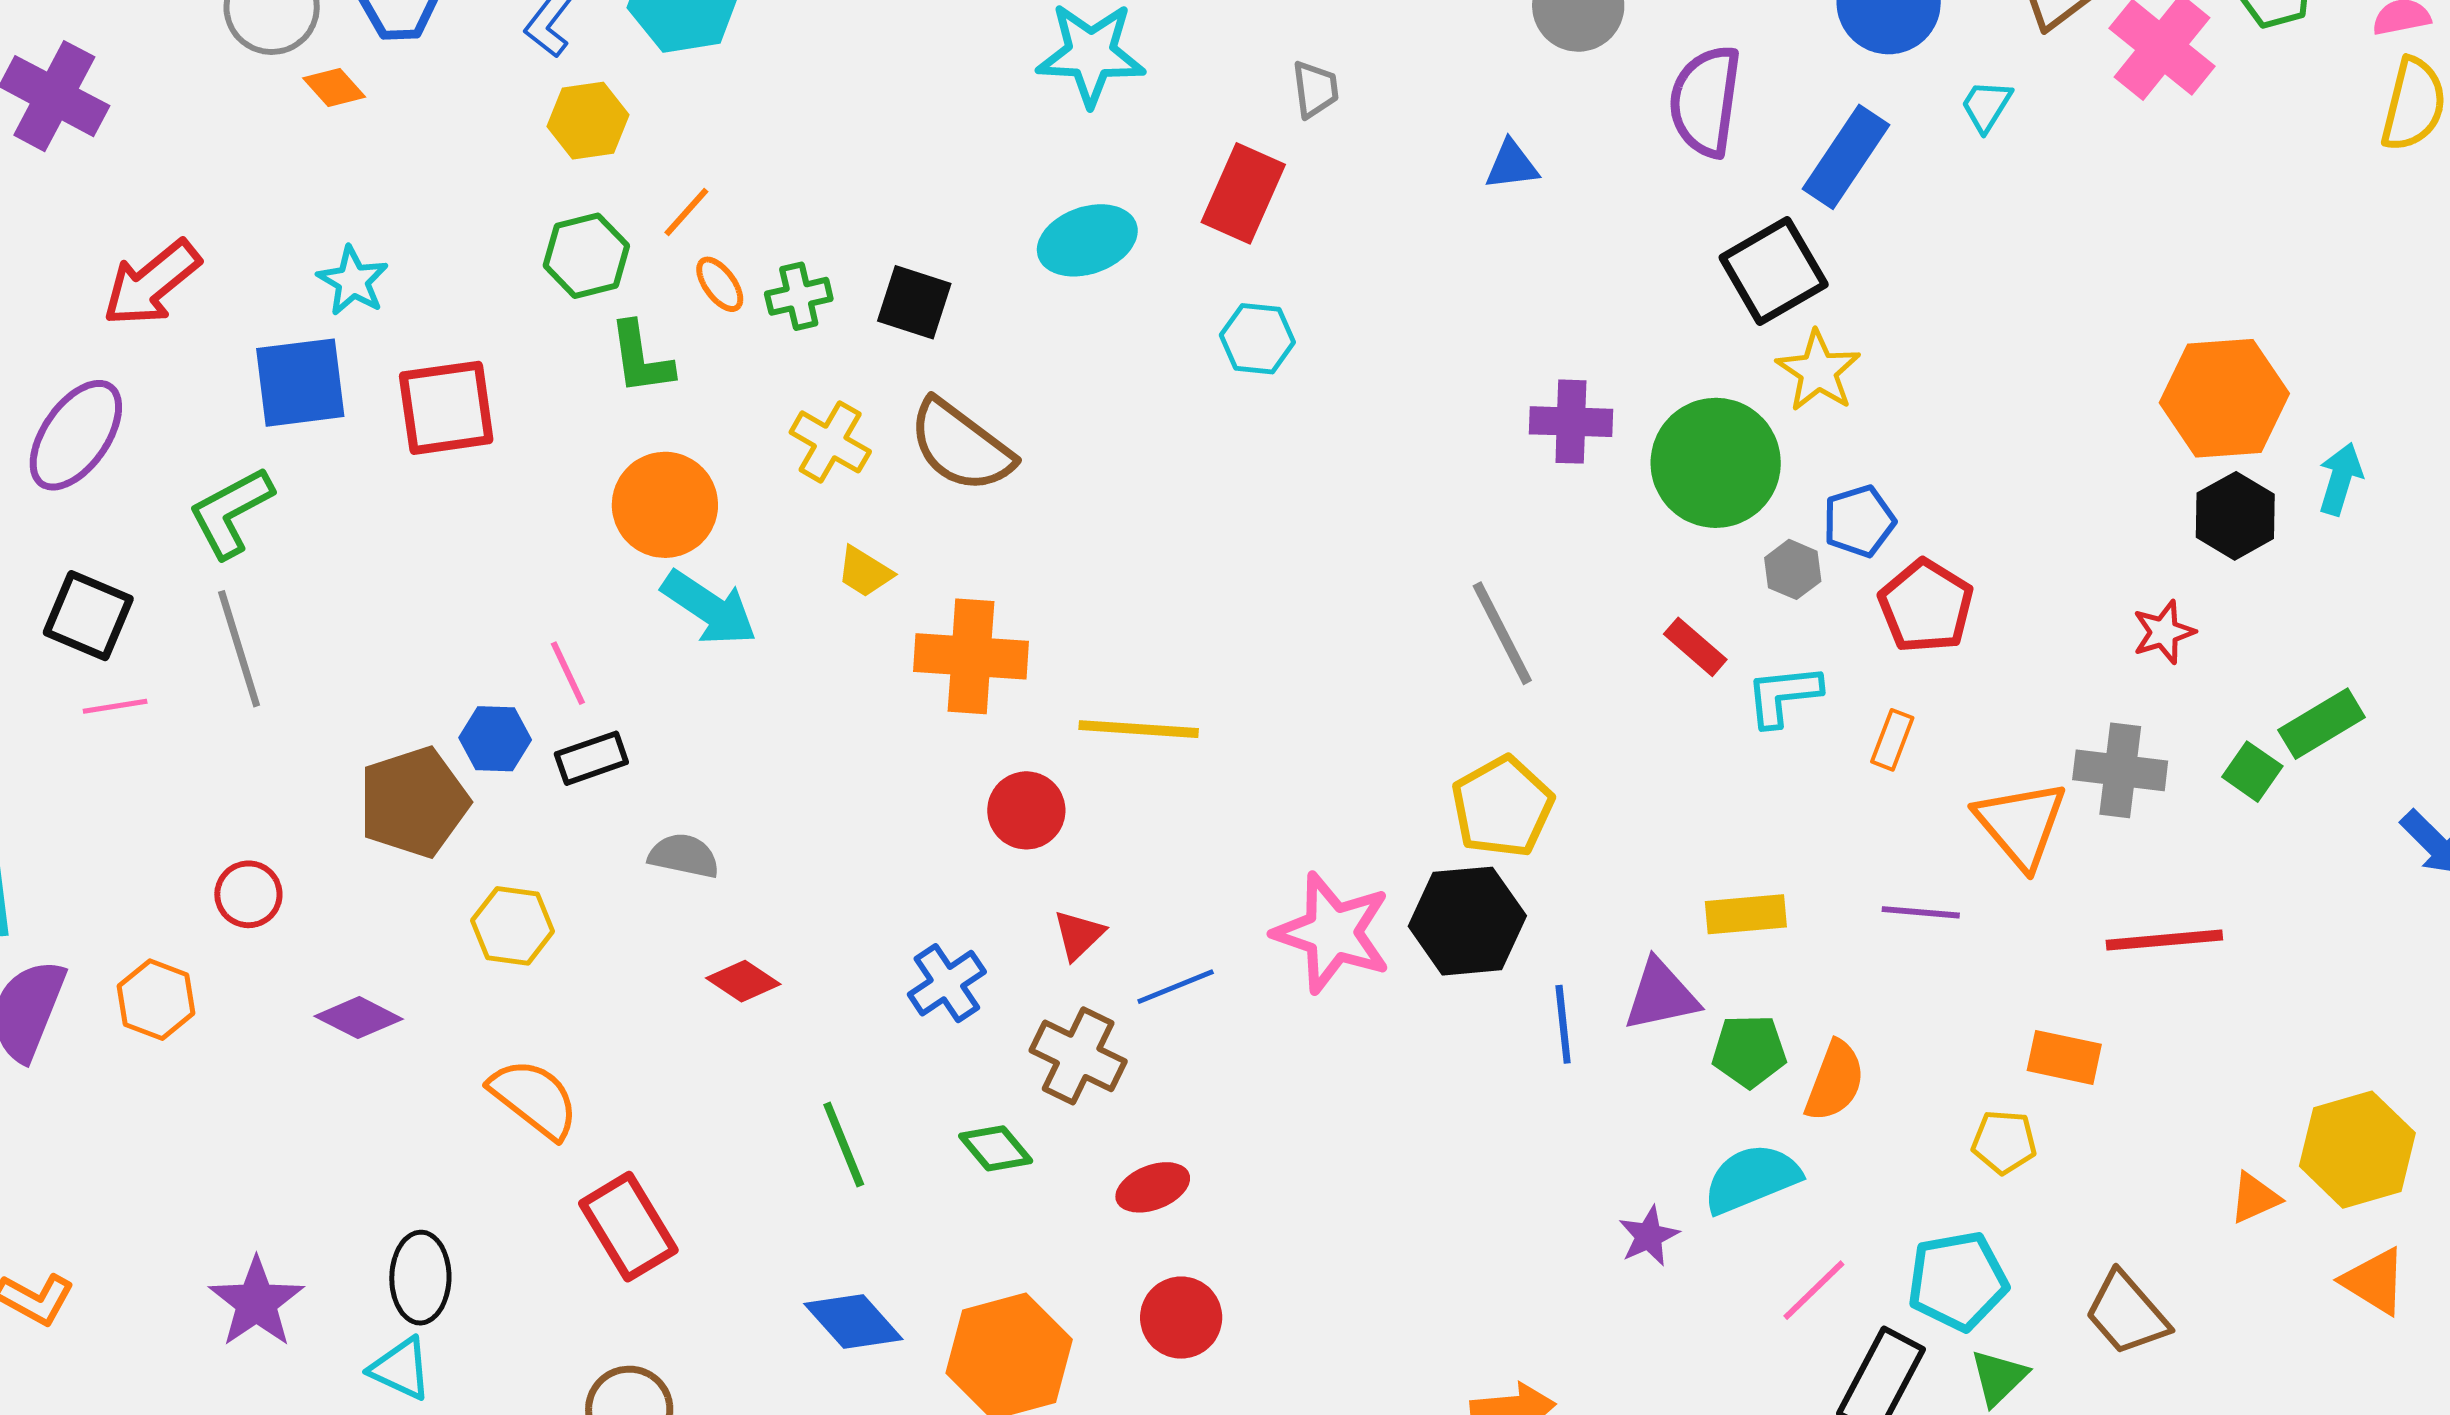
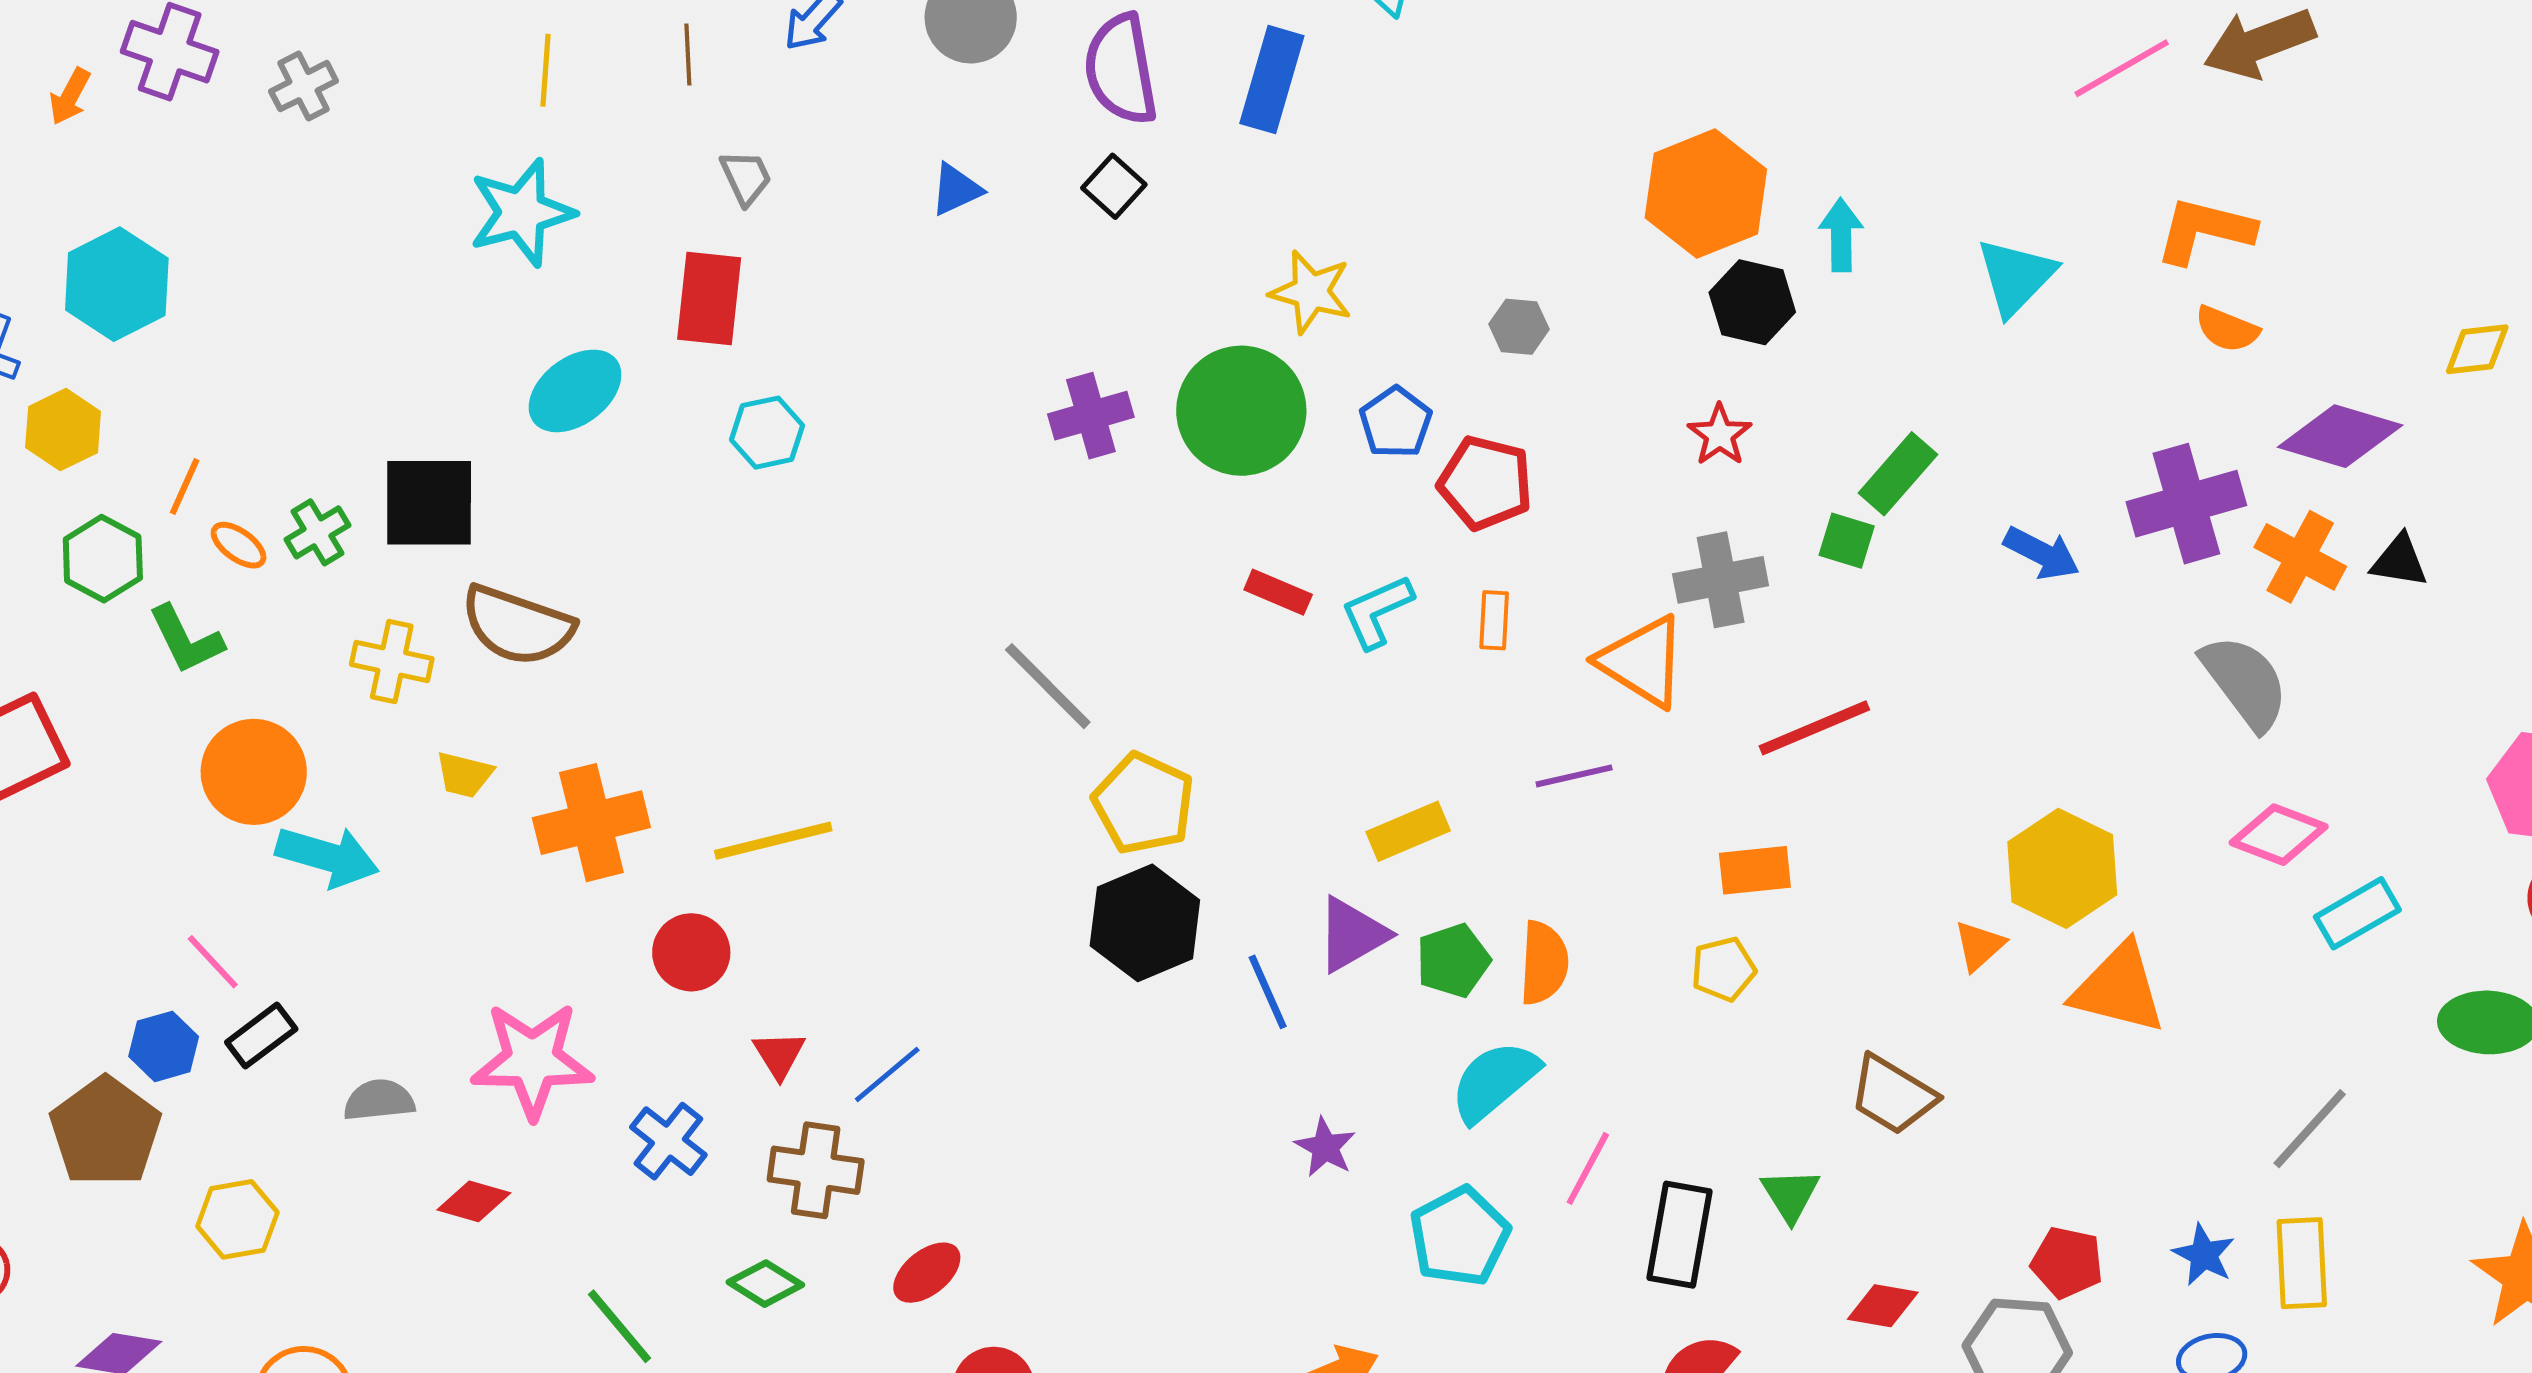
black square: (1774, 271) -> (1114, 186), moved, size x0.6
black square: (914, 302) -> (429, 503), size x1.4
gray hexagon: (1793, 569) -> (1519, 327), moved
gray line: (1502, 633) -> (1048, 686), moved
pink star: (1332, 933) -> (532, 1060), moved
purple star: (1649, 1236) -> (1325, 1147), moved
cyan pentagon: (1958, 1281) -> (1460, 1236), moved
orange triangle: (2374, 1281) -> (2119, 988), size x1.4

